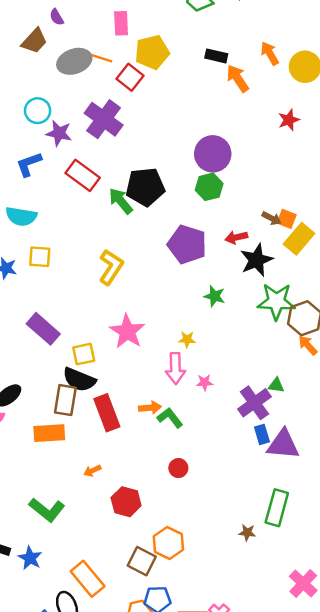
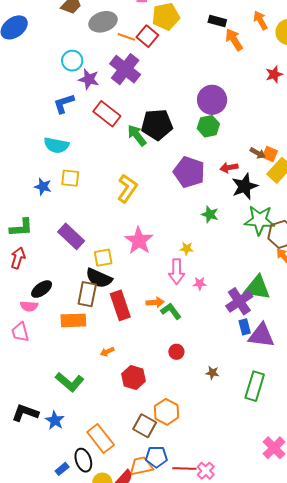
orange line: (101, 58) -> (126, 37), moved
green triangle: (276, 385) -> (257, 288), size x2.0
brown star: (247, 533) -> (212, 373), moved

